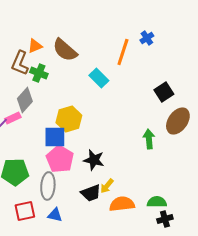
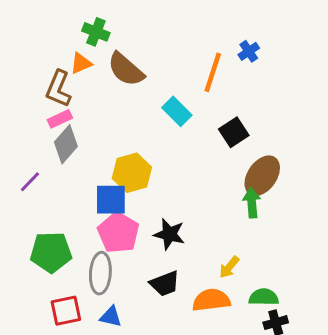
green cross: (39, 73) -> (96, 32), moved
black square: (164, 92) -> (234, 132), moved
pink rectangle: (13, 118) -> (60, 119), moved
brown ellipse: (178, 121) -> (262, 176), moved
yellow arrow: (107, 186) -> (229, 267), moved

